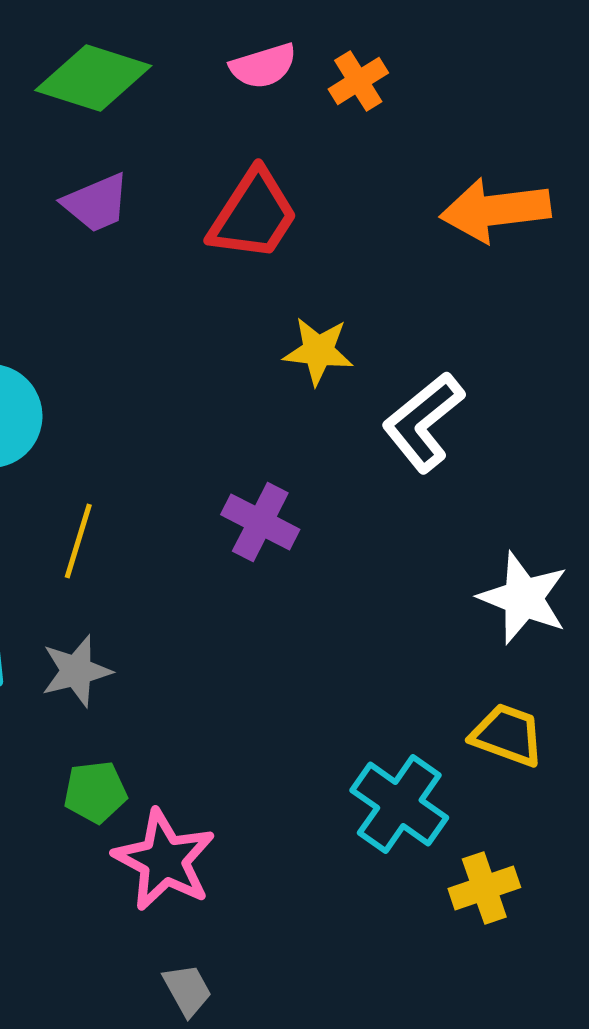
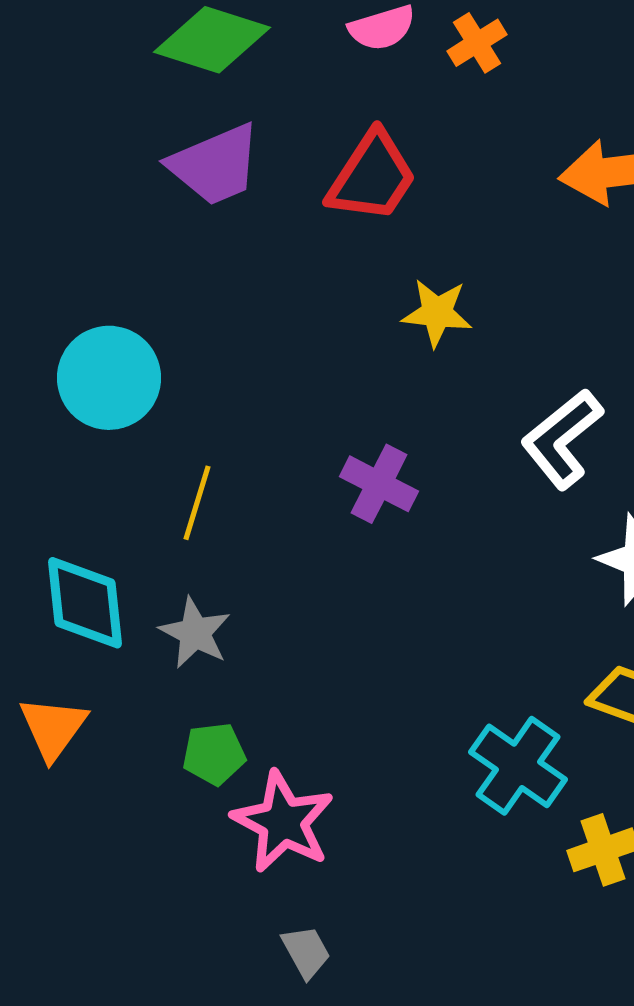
purple trapezoid: (96, 203) -> (215, 165), size x1.4
white L-shape: (423, 422) -> (562, 439), moved
gray star: (76, 671) -> (195, 633), turned -30

